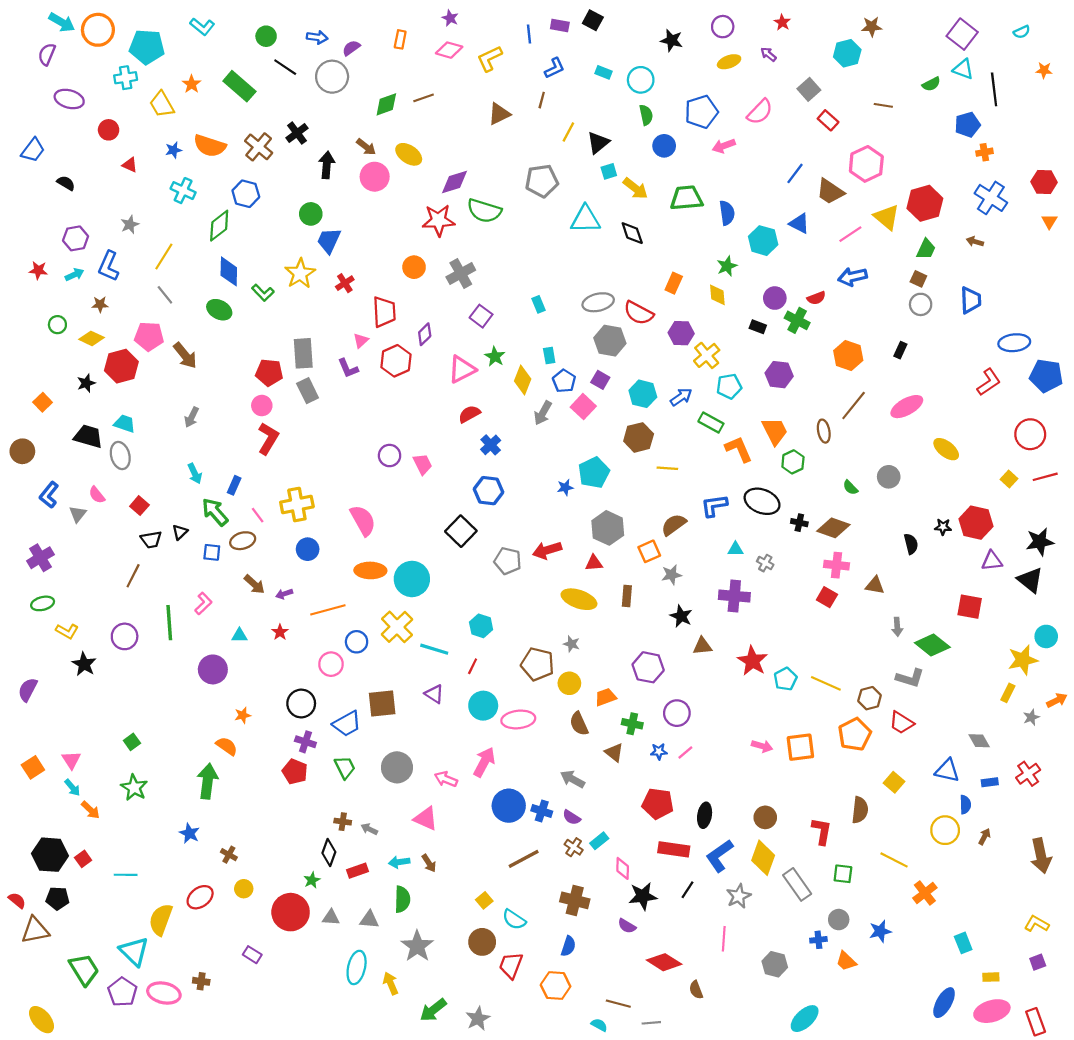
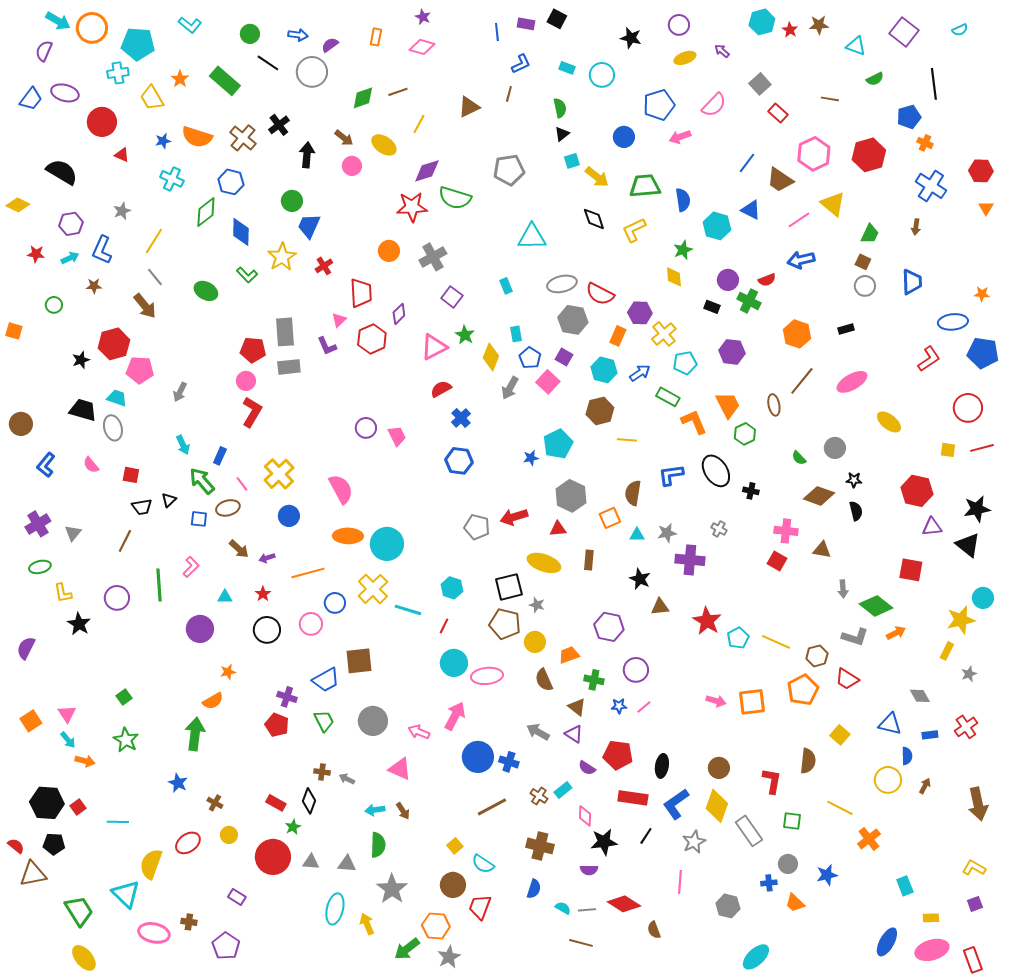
red star: (782, 22) -> (790, 30), moved
cyan hexagon: (847, 53) -> (762, 22), moved
yellow L-shape: (490, 59) -> (634, 230), moved
cyan triangle: (963, 69) -> (856, 46), moved
orange star: (1044, 70) -> (982, 294), moved
green semicircle: (646, 115) -> (560, 108), moved
red circle: (109, 130) -> (102, 122), size x1.5
yellow line: (568, 132) -> (419, 124), moved
black triangle: (598, 143) -> (562, 134), size x0.7
blue trapezoid: (33, 150) -> (31, 99), moved
orange cross: (984, 152) -> (925, 143), turned 35
pink circle: (375, 177) -> (352, 166), size x0.7
black semicircle: (66, 183) -> (62, 172), size x1.8
red hexagon: (925, 203) -> (869, 155), moved
cyan triangle: (585, 219) -> (532, 237), moved
brown arrow: (975, 242) -> (916, 227), turned -98
blue diamond: (229, 271) -> (241, 232), moved
orange rectangle: (674, 283) -> (618, 336), moved
pink pentagon: (149, 336) -> (140, 370), moved
yellow diamond: (92, 338) -> (18, 205), moved
black rectangle: (900, 350) -> (846, 329), turned 49
brown arrow: (185, 355) -> (145, 306), moved
gray rectangle: (308, 391) -> (289, 367), turned -70
orange square: (43, 402) -> (14, 331), moved, turned -30
yellow square: (1009, 479) -> (948, 450), turned -35
black ellipse: (762, 501) -> (716, 471), turned 36
yellow cross: (297, 504) -> (279, 474), turned -32
red square: (139, 506) -> (131, 475), turned -30
gray triangle: (78, 514) -> (73, 533), moved
brown semicircle: (674, 525) -> (633, 493), turned -45
black star: (943, 527) -> (854, 480), moved
brown diamond: (833, 528) -> (819, 496), moved
black square: (461, 531) -> (509, 587), moved, turned 32
cyan triangle: (735, 549) -> (637, 535), moved
gray star: (672, 575) -> (667, 533), moved
yellow L-shape: (67, 631) -> (63, 593), turned 50
purple triangle: (434, 694) -> (574, 734), moved
orange arrow: (1057, 700) -> (896, 633), moved
black circle: (301, 704) -> (267, 630), moved
orange semicircle: (227, 746) -> (213, 701), turned 115
orange arrow: (90, 810) -> (85, 761), turned -30
purple semicircle: (572, 817) -> (587, 768), moved
red rectangle: (358, 871) -> (276, 803), moved, turned 48
purple semicircle: (627, 926) -> (589, 870), turned -30
orange hexagon: (556, 986) -> (436, 926), moved
purple pentagon: (122, 992) -> (226, 946), moved
yellow ellipse: (42, 1020) -> (84, 958), moved
gray line: (651, 1023) -> (587, 910), moved
cyan semicircle: (599, 1025) -> (563, 908), moved

